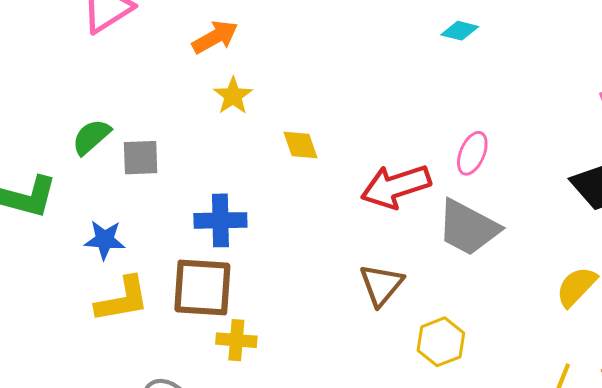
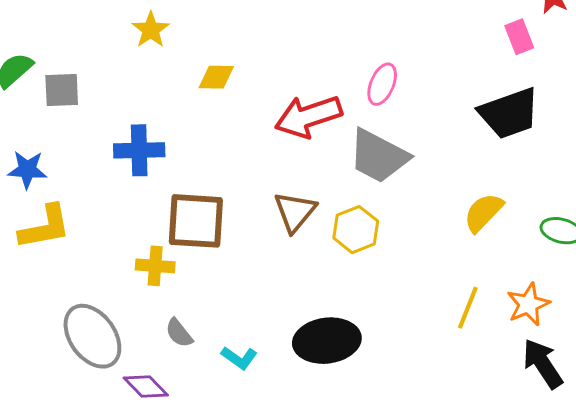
yellow diamond: (301, 145) -> (216, 77), turned -69
brown square: (202, 287) -> (196, 221), moved
yellow hexagon: (441, 342) -> (356, 230), moved

